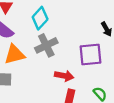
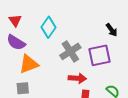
gray cross: (46, 45) -> (70, 51), moved

